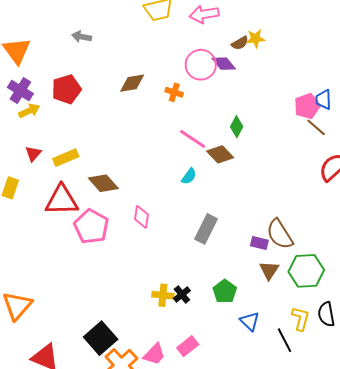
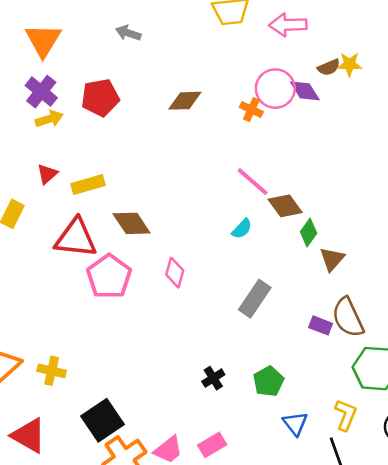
orange cross: (174, 92) -> (251, 110), moved
green diamond: (237, 127) -> (309, 232), moved
brown triangle: (269, 270) -> (332, 259), moved
yellow cross: (163, 295) -> (52, 371), moved
yellow L-shape: (301, 319) -> (346, 415), moved

